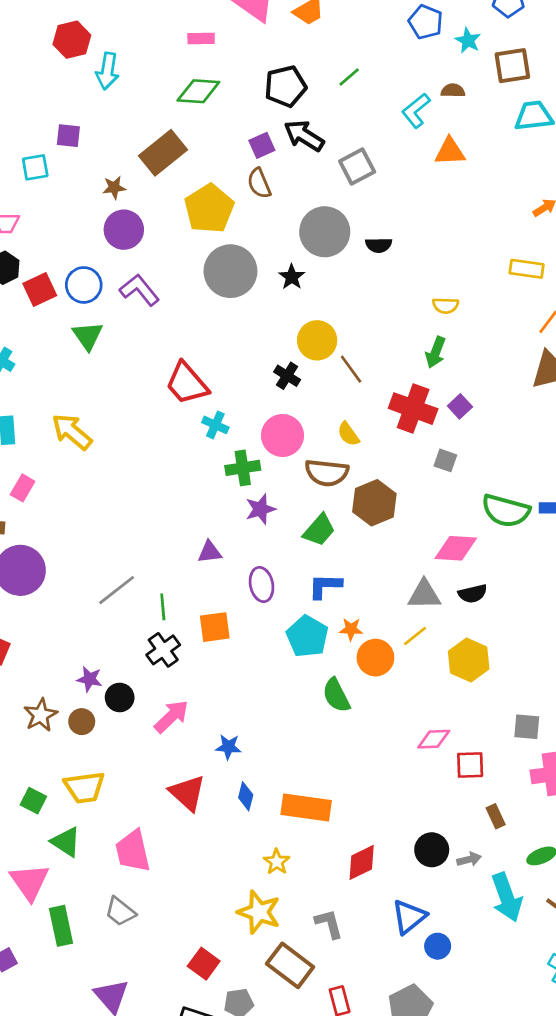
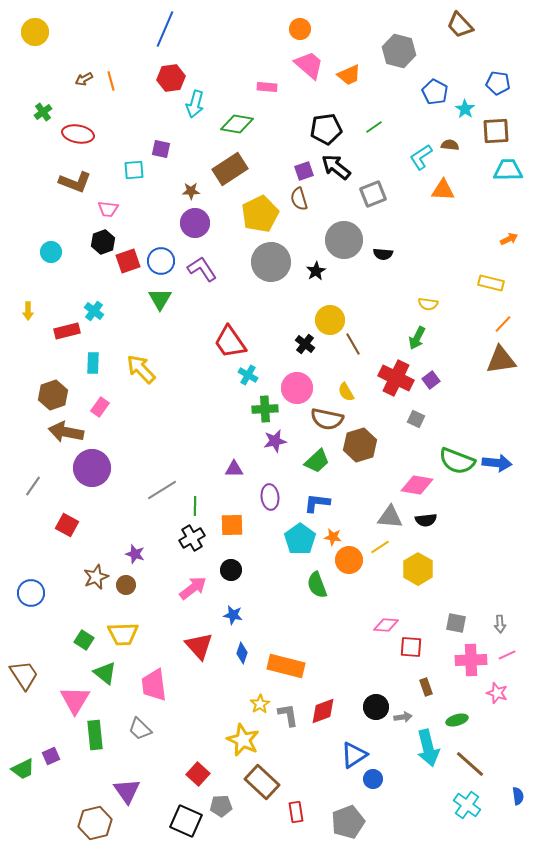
green diamond: (198, 91) -> (237, 124), moved
black circle: (120, 697) -> (231, 570), moved
gray L-shape: (329, 924) -> (288, 715), moved

